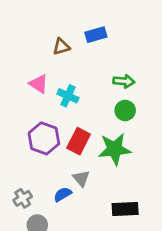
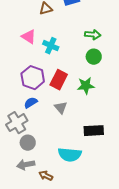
green star: (114, 149) -> (86, 86), size x0.7
blue semicircle: (63, 194) -> (31, 103), moved
gray cross: (23, 198) -> (17, 123), size x1.5

